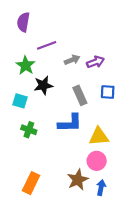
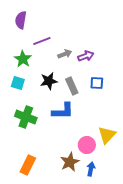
black star: (43, 85) -> (49, 81), moved
cyan square: (20, 101) -> (18, 83), moved
green cross: (29, 130) -> (26, 117), size x1.5
yellow triangle: (99, 136) -> (107, 135), moved, turned -42

